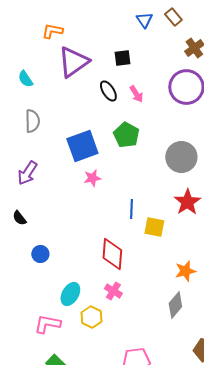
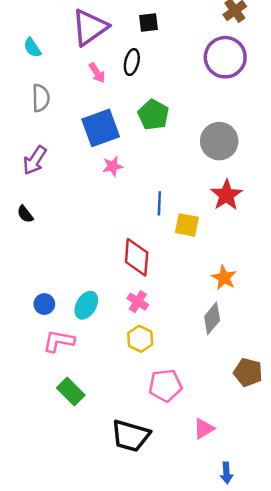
black ellipse: (108, 91) -> (132, 62), turned 45
pink arrow: (136, 94) -> (97, 73), moved
blue circle: (40, 254) -> (44, 304), moved
orange star: (185, 271) -> (224, 278), turned -30
yellow hexagon: (91, 317) -> (140, 339), moved

